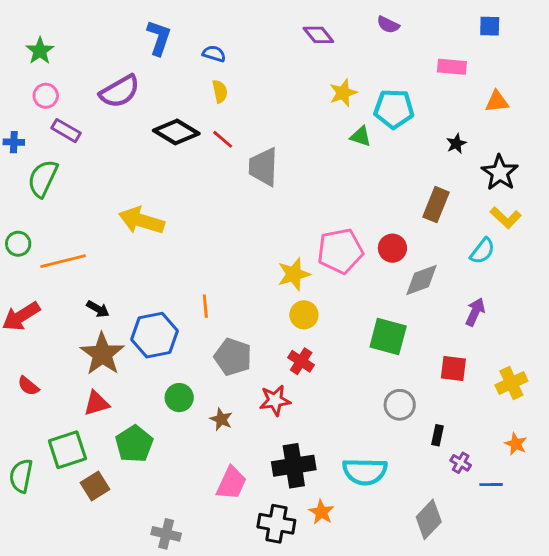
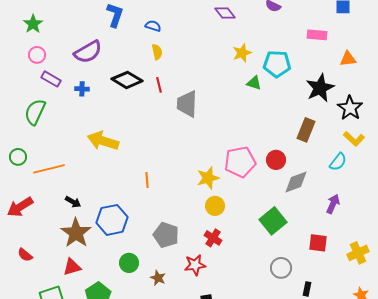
red line: (223, 139) -> (159, 85), turned 35
blue cross: (14, 142) -> (82, 89), moved
black star: (456, 144) -> (320, 88), size x2.0
orange line: (205, 306) -> (147, 180), moved
green square: (388, 337) -> (273, 221), turned 36

